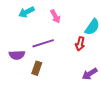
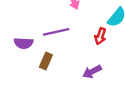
purple arrow: (90, 74) -> (92, 72), moved

